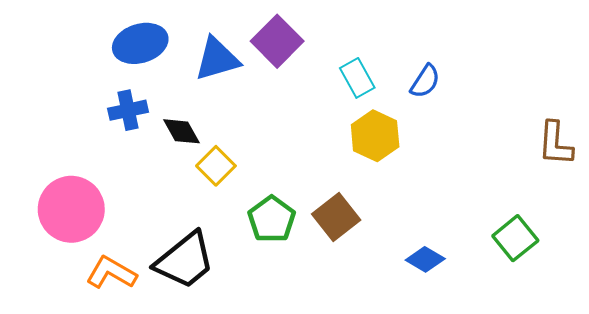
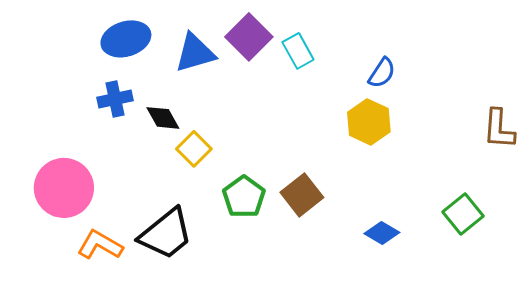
cyan rectangle: (357, 78) -> (298, 51), moved
yellow hexagon: (375, 136) -> (369, 122), moved

